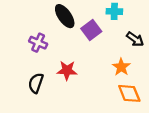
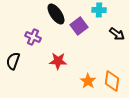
orange star: (121, 67) -> (88, 81), moved
black semicircle: (36, 83) -> (13, 61), moved
orange diamond: (129, 93) -> (112, 81), turned 30

